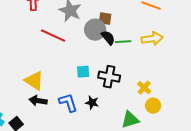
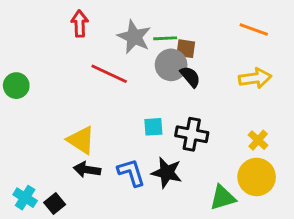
green line: (123, 42) -> (165, 38), moved
yellow cross: (144, 88) -> (258, 140), moved
black star: (92, 103) -> (167, 173), size x1.5
yellow circle: (153, 106) -> (257, 177), size x1.6

